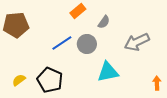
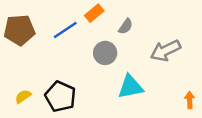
blue line: (62, 43) -> (65, 30), moved

